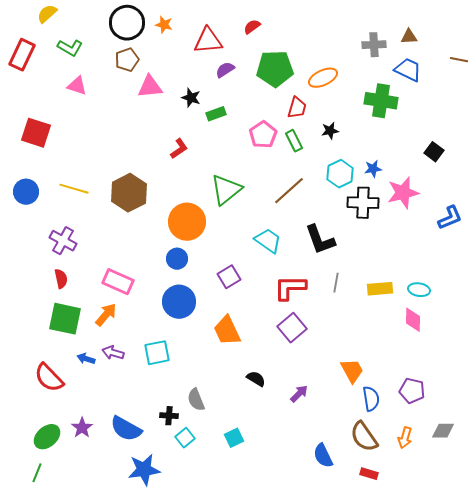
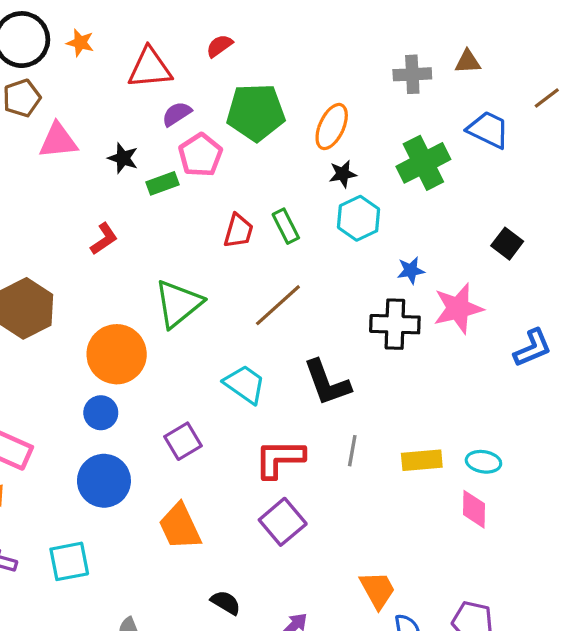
brown line: (459, 60) -> (547, 98), turned -48
blue trapezoid: (408, 70) -> (488, 130), moved
orange ellipse: (323, 78) -> (332, 127), turned -40
green cross: (381, 101) -> (423, 163), turned -36
red trapezoid: (297, 108) -> (238, 231), moved
black star: (330, 131) -> (343, 174), moved
pink pentagon: (263, 135) -> (200, 155), moved
cyan hexagon: (340, 174) -> (359, 218), moved

